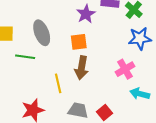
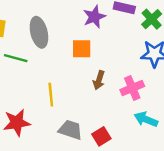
brown arrow: (82, 68) -> (99, 80), moved, size x0.7

